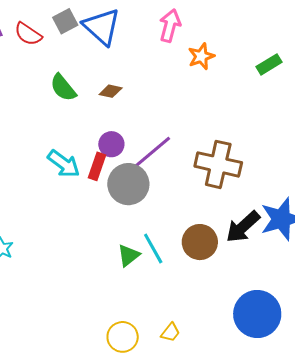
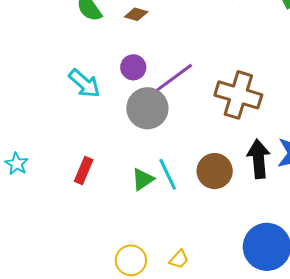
red rectangle: (97, 166) -> (84, 171), moved
black arrow: (243, 227) -> (259, 159), turned 123

